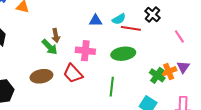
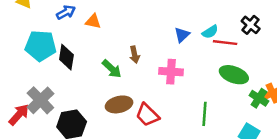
blue triangle: (96, 21) -> (182, 35), turned -40
green arrow: (50, 47) -> (112, 69), moved
green ellipse: (123, 54) -> (234, 75), moved, turned 30
red trapezoid: (73, 74) -> (147, 115), moved

